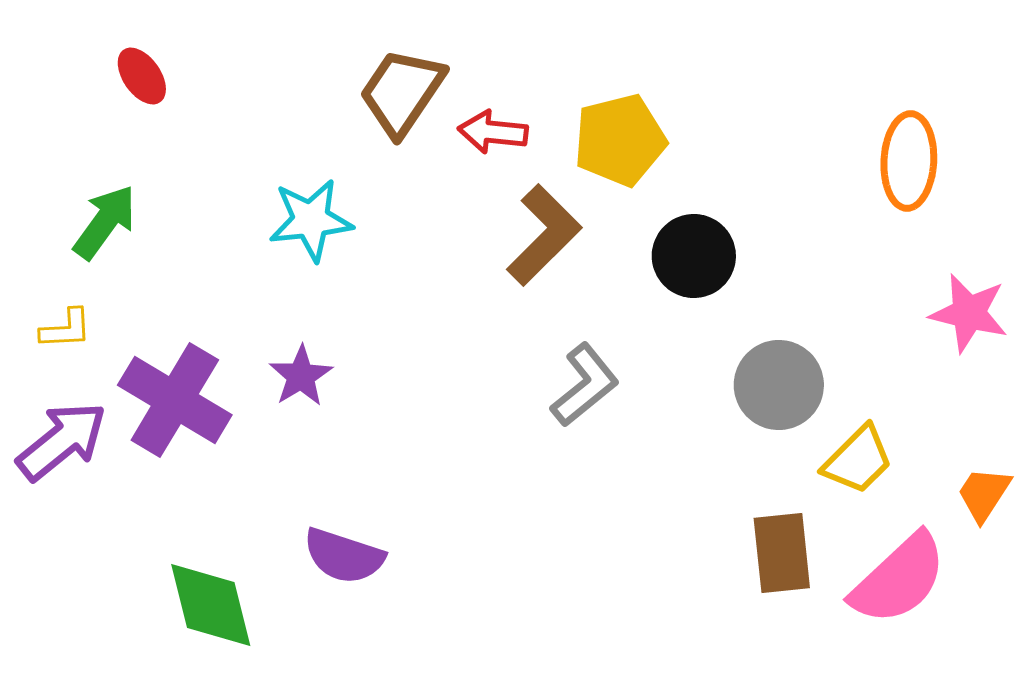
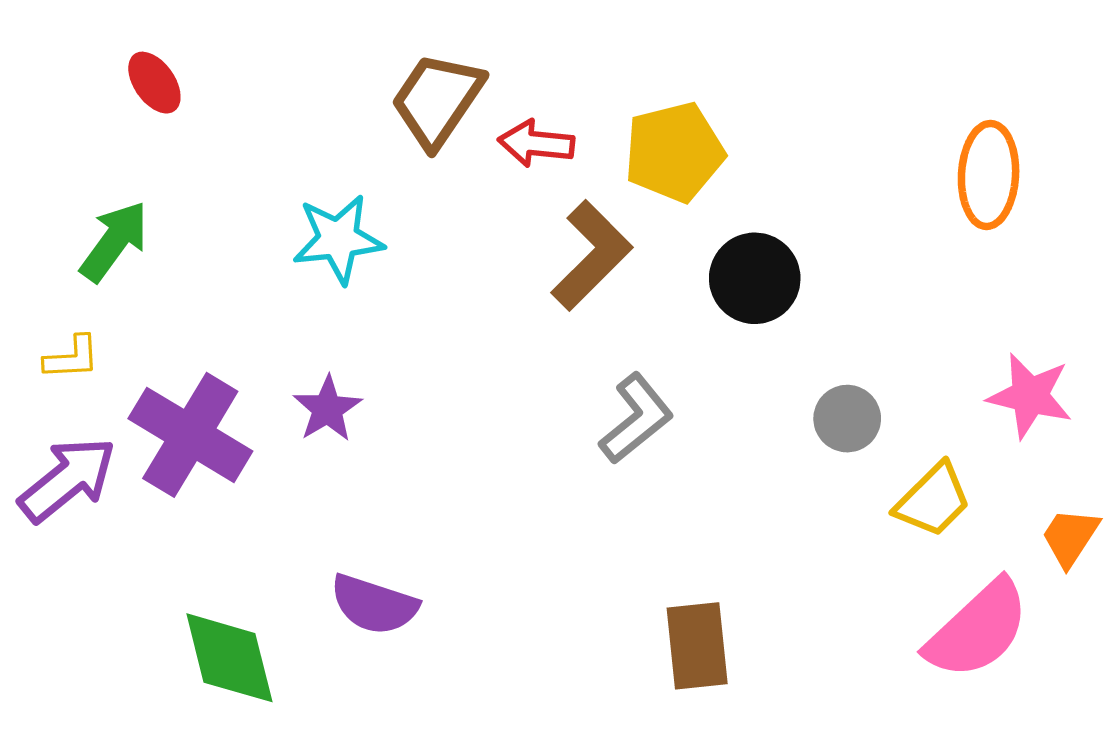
pink star: (969, 313) -> (1030, 396), moved
gray circle: (779, 385) -> (847, 419), size x0.7
brown rectangle: (782, 553) -> (697, 646), moved

